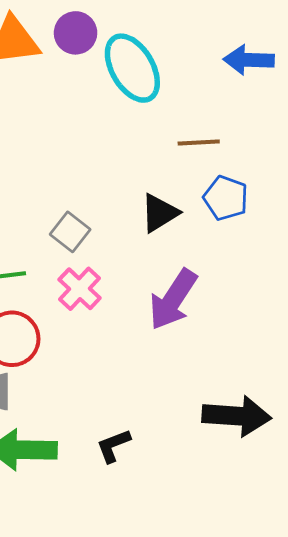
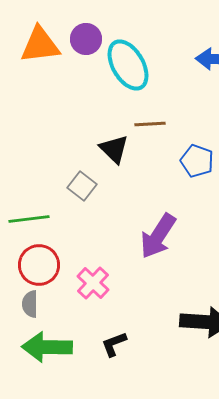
brown line: (199, 143) -> (150, 124), moved
black triangle: (159, 213) -> (114, 149), moved, turned -44
pink cross: (80, 289) -> (93, 283), moved

